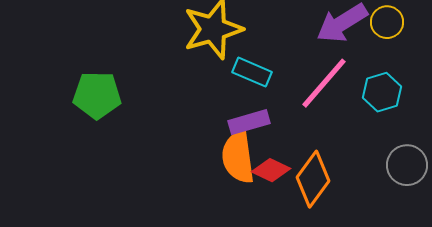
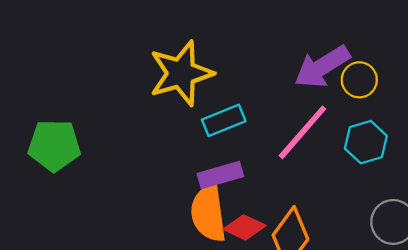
yellow circle: (387, 22) -> (359, 80), moved
cyan rectangle: (252, 72) -> (224, 120), turned -45

